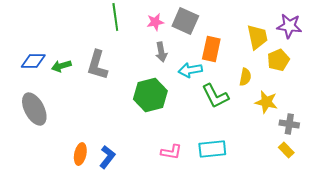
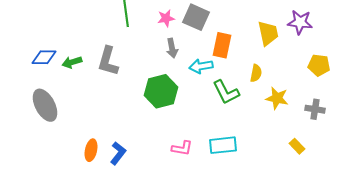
yellow pentagon: (278, 60) -> (319, 65), moved, turned 30
gray cross: (289, 124) -> (315, 109), moved

